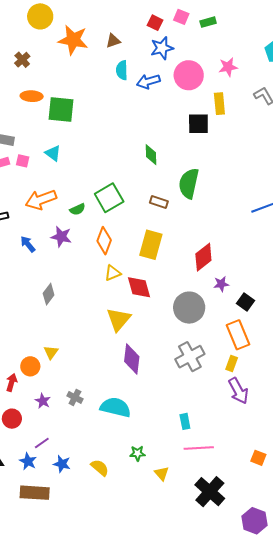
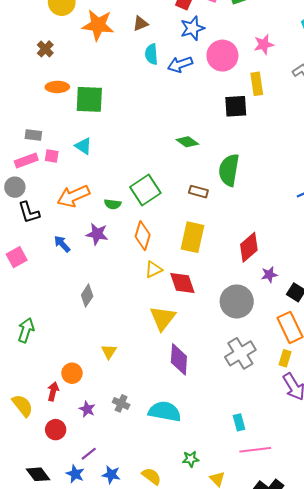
green diamond: (151, 155) -> (187, 142), turned -50
green semicircle: (77, 209) -> (113, 204), turned 35
yellow triangle: (51, 352) -> (109, 352), moved

